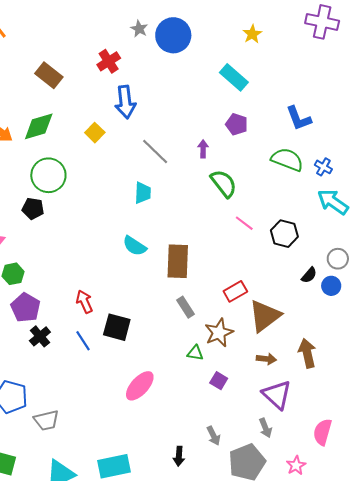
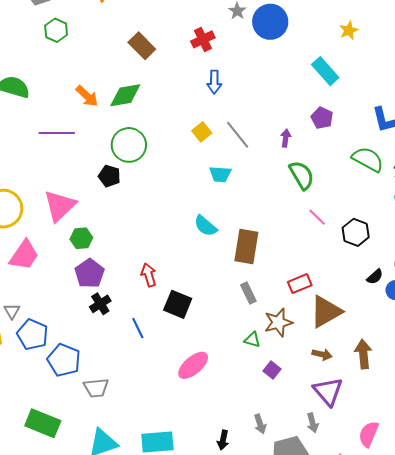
blue arrow: (125, 102) -> (214, 82), size x0.7
yellow square: (95, 133) -> (202, 132), moved
cyan trapezoid: (143, 193) -> (220, 174), turned 85
blue line: (83, 341) -> (138, 328), moved

